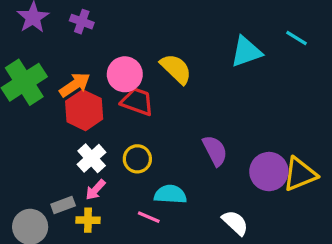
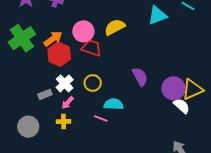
yellow semicircle: (176, 69) -> (115, 27), turned -70
gray rectangle: (63, 205) -> (45, 94), moved
white semicircle: (235, 223) -> (182, 106), moved

